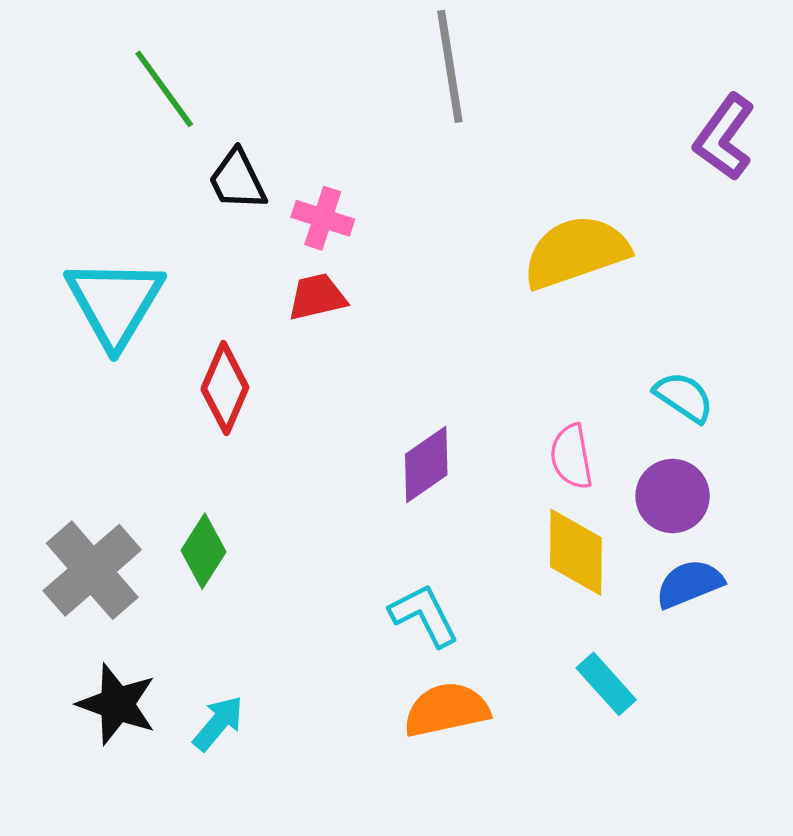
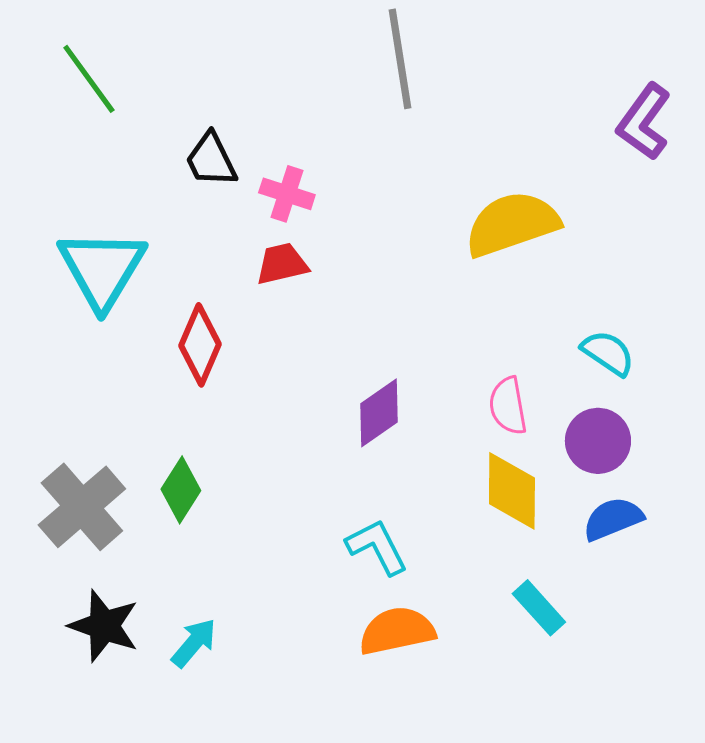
green line: (164, 89) -> (89, 79), moved

